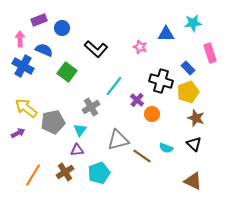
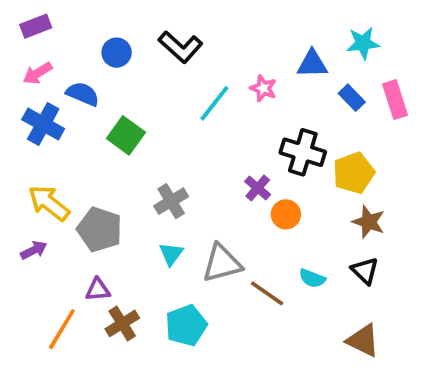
purple rectangle: (39, 20) -> (36, 26), moved
pink arrow: (20, 39) -> (38, 73), turned -119
black L-shape: (96, 49) -> (181, 47), moved
blue rectangle: (188, 68) -> (352, 98), moved
cyan line: (114, 86) -> (214, 103), moved
gray pentagon: (53, 122) -> (100, 229), turned 30
cyan triangle: (80, 130) -> (171, 254), moved
purple triangle: (77, 150) -> (98, 290), moved

